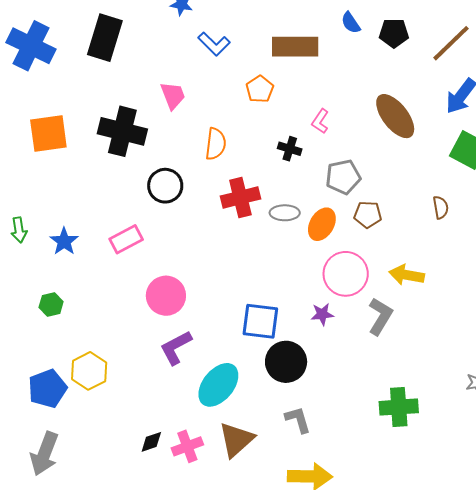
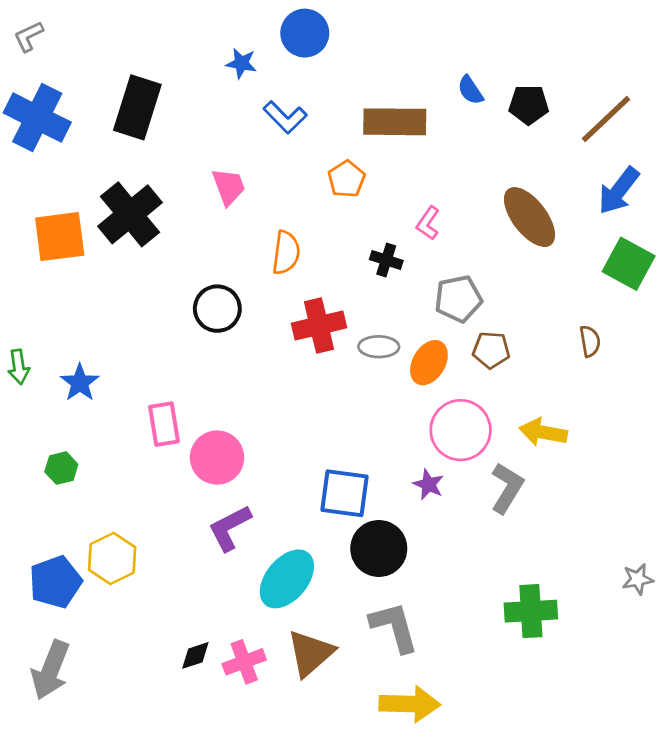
black cross: (122, 131) -> (130, 214), moved, turned 36
pink rectangle: (126, 239) -> (164, 424), moved, turned -72
purple star: (322, 314) -> (428, 484), turned 30
gray L-shape: (298, 420) -> (394, 627), size x1.4

